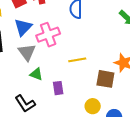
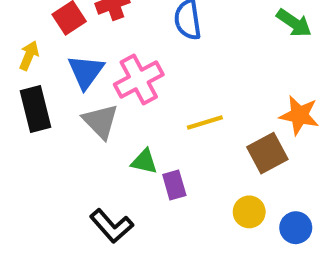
green triangle: (36, 74) -> (144, 162), moved
brown square: (105, 79) -> (267, 153), turned -30

